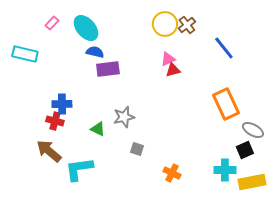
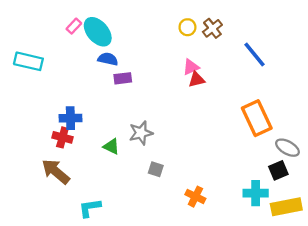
pink rectangle: (52, 23) -> (74, 26), moved
yellow circle: (165, 24) -> (187, 27), size x0.6
purple rectangle: (108, 69) -> (123, 78), size x0.7
cyan L-shape: (79, 169) -> (90, 208), moved, size x0.7

